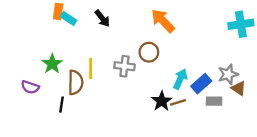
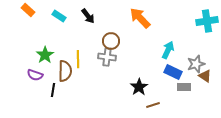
orange rectangle: (58, 11) -> (28, 10), moved, turned -56
brown circle: (149, 52) -> (111, 41), moved
cyan arrow: (180, 79) -> (168, 50), moved
blue rectangle: (201, 84) -> (173, 72), turned 66
purple semicircle: (30, 87) -> (35, 75), moved
brown line: (178, 102) -> (153, 105), moved

